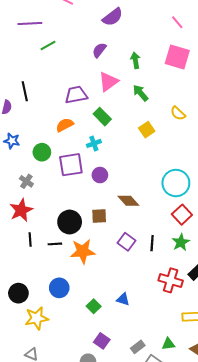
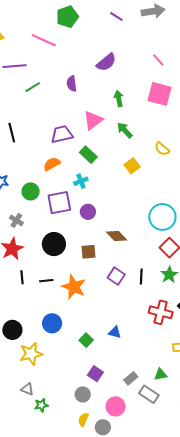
purple semicircle: (113, 17) -> (106, 62), moved
purple semicircle: (99, 50) -> (72, 84), moved, turned -42
black circle: (70, 222) -> (54, 244), moved
orange star: (83, 251) -> (74, 287), turned 30

